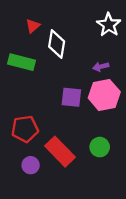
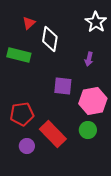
purple arrow: (101, 67) -> (89, 59), turned -64
pink hexagon: (104, 95) -> (93, 101), moved

